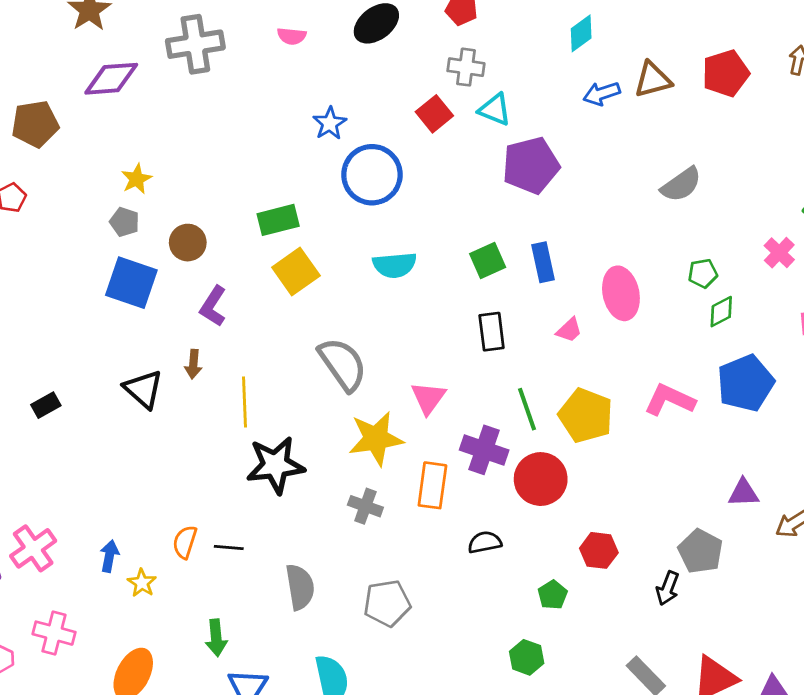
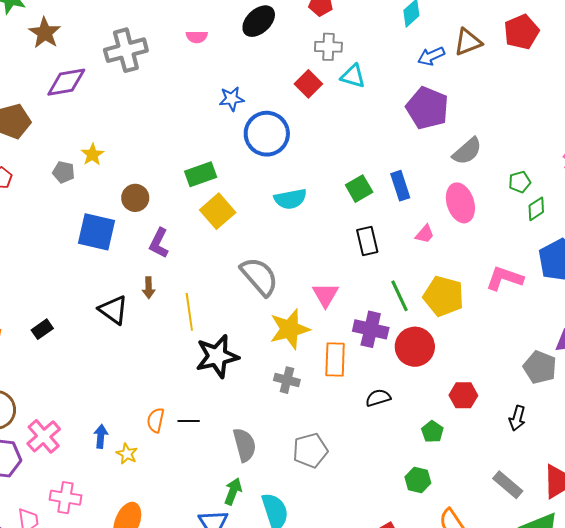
blue star: (330, 123) -> (232, 99), turned 30
purple pentagon: (531, 165) -> (427, 108), moved, turned -30
gray semicircle: (681, 185) -> (467, 151), moved
gray pentagon: (124, 222) -> (64, 172), moved
gray pentagon: (700, 551) -> (540, 367), moved
green arrow: (216, 638) -> (233, 491), moved, turned -148

